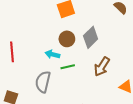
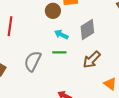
brown circle: (67, 39) -> (53, 11), moved
cyan arrow: (52, 54) -> (61, 34), moved

